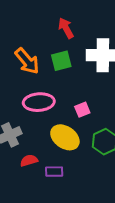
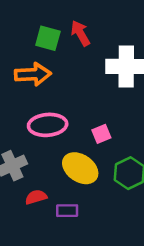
orange arrow: (27, 61) -> (33, 74), turned -52
green square: (61, 61) -> (48, 38), moved, turned 30

